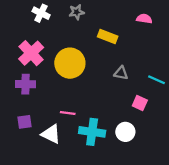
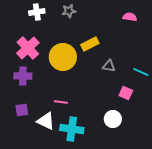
white cross: (41, 13) -> (37, 12), turned -35
yellow rectangle: (108, 36) -> (90, 44), moved, turned -48
cyan cross: (92, 132) -> (72, 129), moved

